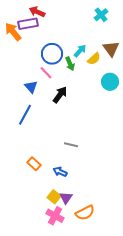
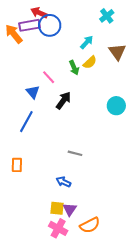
cyan arrow: (80, 51) -> (87, 42), moved
blue circle: (52, 54) -> (50, 25), moved
yellow semicircle: (94, 59) -> (90, 62), moved
cyan circle: (110, 82) -> (116, 106), moved
orange rectangle: (34, 164) -> (17, 165), moved, turned 48
yellow square: (54, 197) -> (57, 208), turned -32

